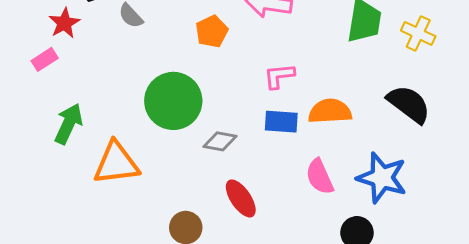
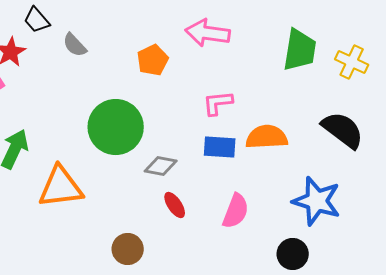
pink semicircle: (320, 177) -> (236, 211), moved, turned -135
red ellipse: (241, 198) -> (175, 205), moved, size x0.7

